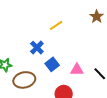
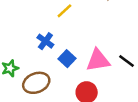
pink triangle: (77, 70) -> (98, 60), size x1.5

